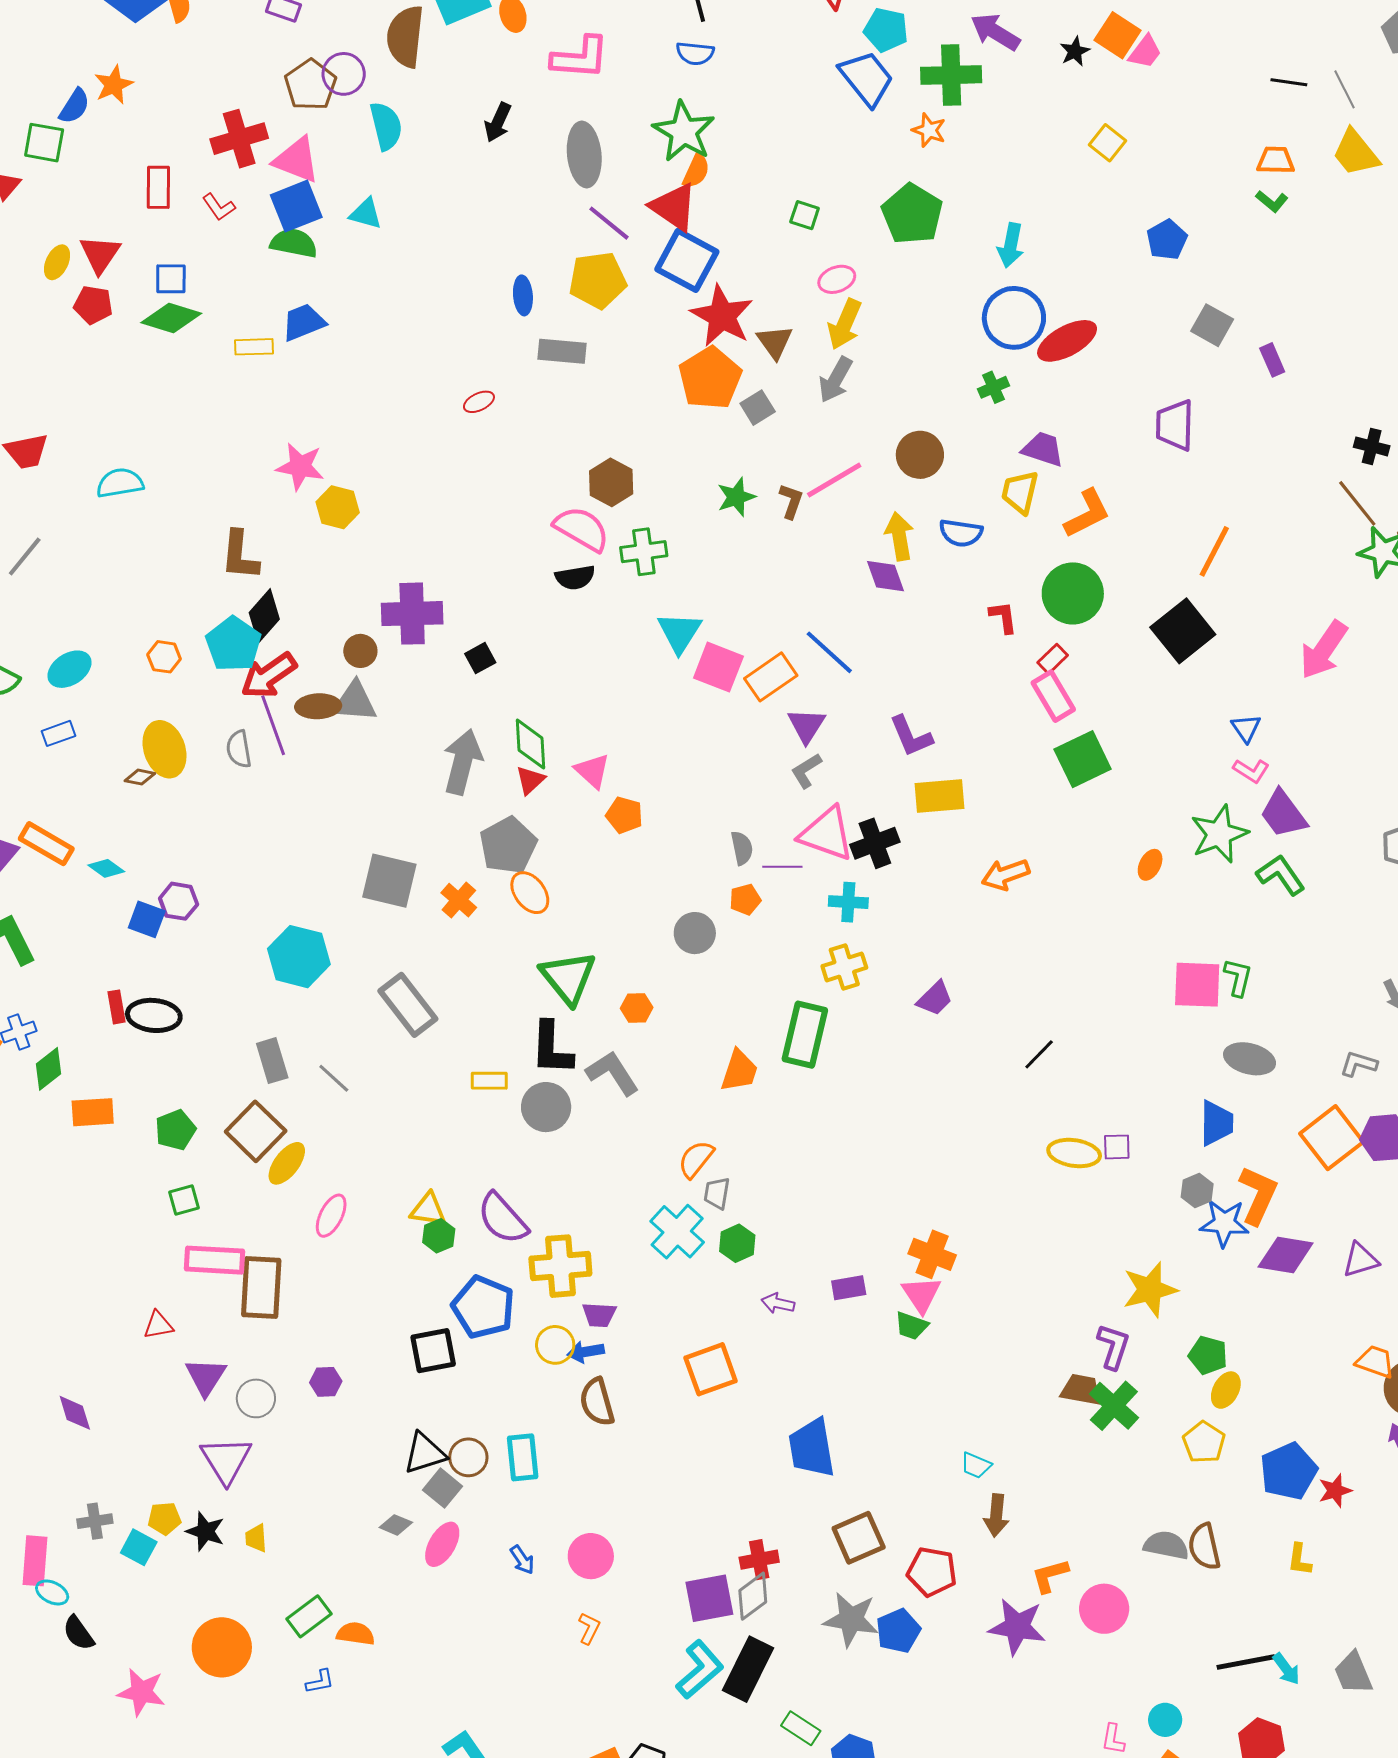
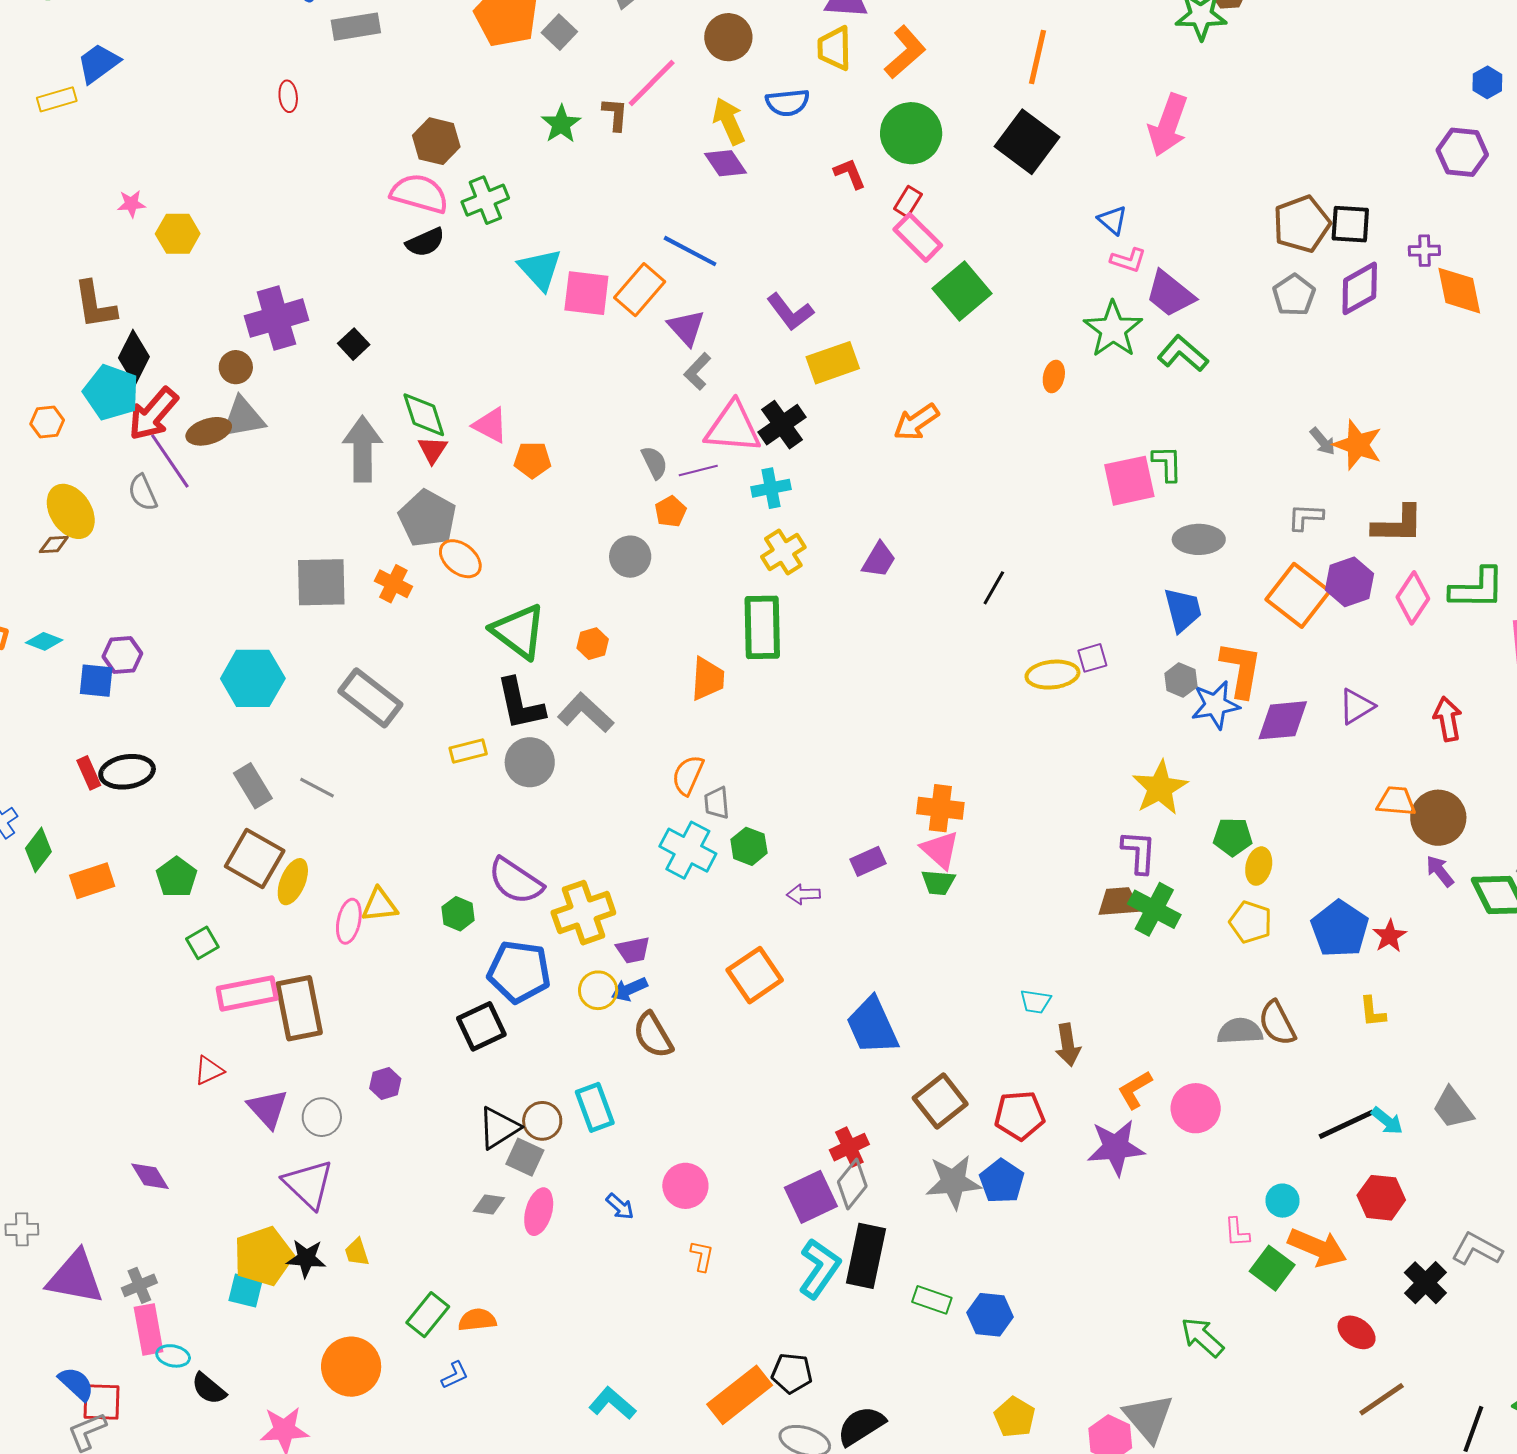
red ellipse: (479, 402) -> (288, 96), turned -56
pink star: (300, 467) -> (131, 204), size x0.6
yellow triangle: (428, 1210) -> (380, 905), moved
yellow pentagon: (164, 1519) -> (263, 1256), size x1.8
gray cross: (95, 1521) -> (139, 1285), moved

